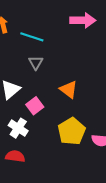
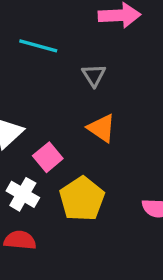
gray triangle: (36, 63) -> (94, 75), moved
yellow pentagon: (72, 131) -> (82, 199), moved

